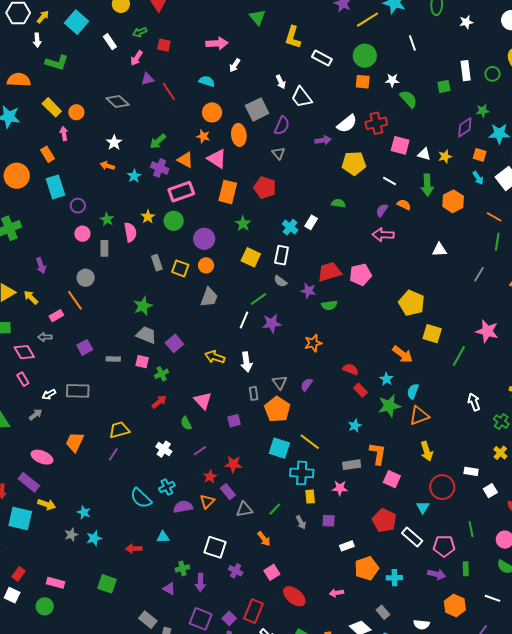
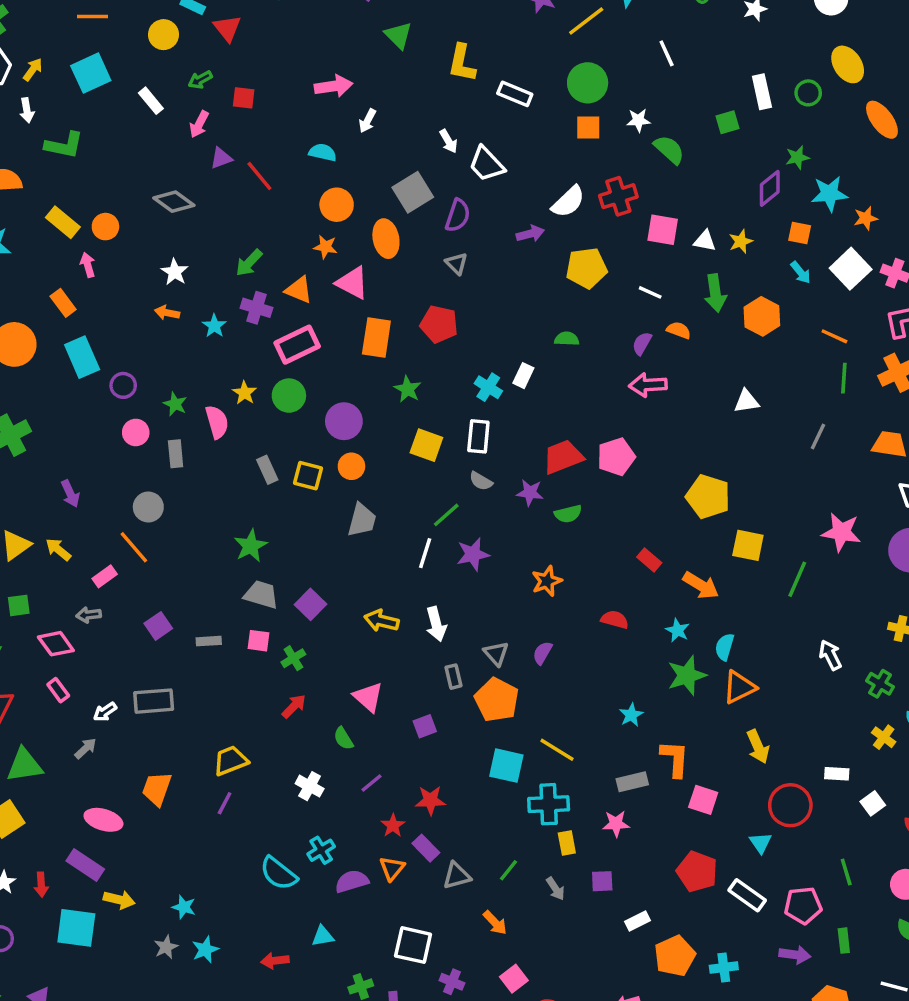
cyan square: (76, 22) -> (91, 73), turned 30
red rectangle: (360, 390) -> (649, 560), moved

